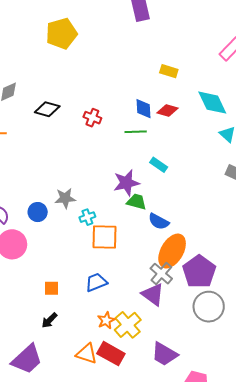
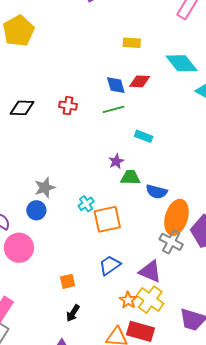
purple star: (126, 183) -> (116, 161), size x0.6
gray star: (65, 198) -> (45, 188), moved
purple triangle: (153, 294) -> (150, 271), moved

